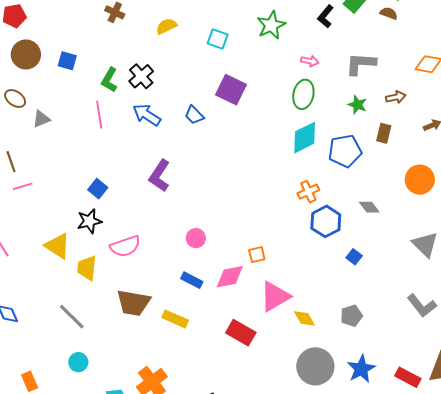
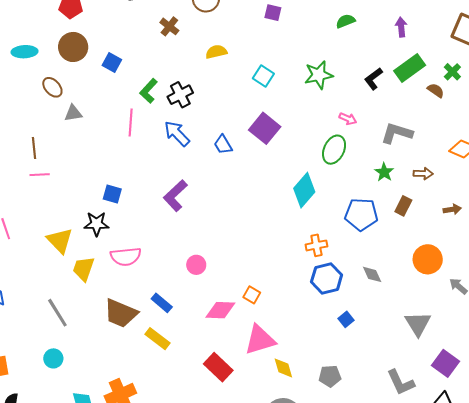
cyan diamond: (305, 138) -> (304, 190), moved, turned -36
blue square: (98, 189) -> (112, 194), turned -36
orange square: (257, 255) -> (252, 295), turned 30
blue rectangle: (192, 280) -> (162, 303), moved

